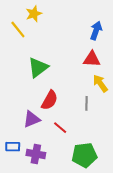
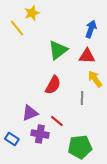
green triangle: (38, 68) -> (58, 50), moved
red semicircle: (50, 100) -> (53, 85), moved
blue rectangle: (13, 147) -> (12, 139), turned 32
purple cross: (36, 154) -> (40, 134), moved

